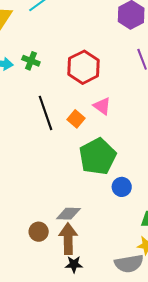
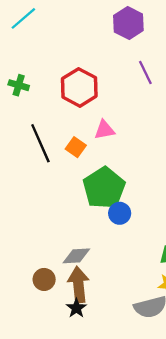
pink triangle: (102, 106) -> (104, 130), turned -42
blue circle: (122, 187) -> (120, 213), moved
black star: (74, 264) -> (76, 308), moved, turned -30

